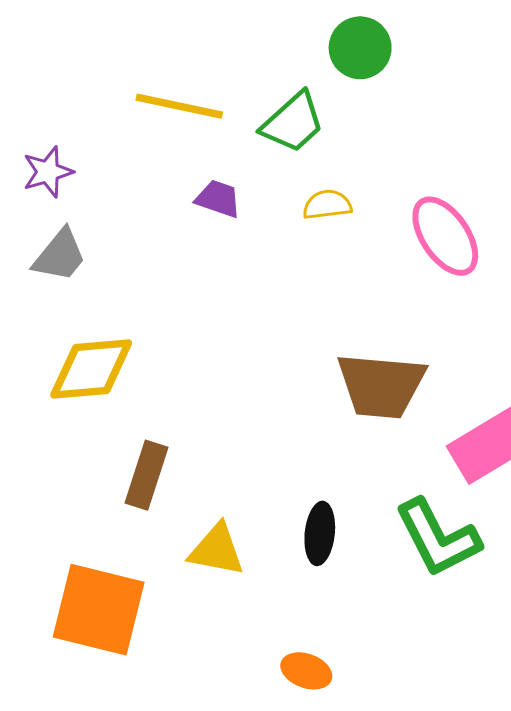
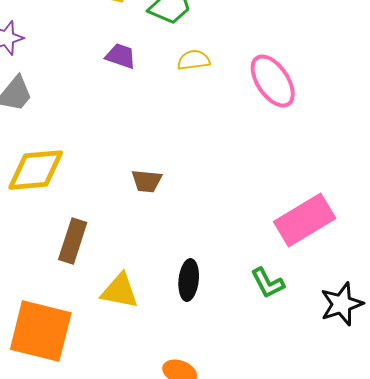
brown trapezoid: (381, 386) -> (147, 181), moved, size x0.5
green L-shape: (438, 538) -> (268, 283), size x0.6

